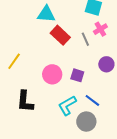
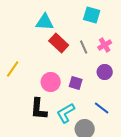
pink cross: (100, 29) -> (105, 45), moved
blue line: (92, 100) -> (102, 108), moved
black L-shape: (25, 101) -> (39, 109), moved

